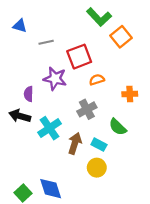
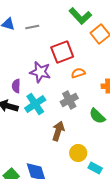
gray line: (46, 42) -> (32, 27), moved
cyan cross: (49, 128) -> (35, 104), moved
cyan rectangle: (99, 145) -> (95, 168), moved

